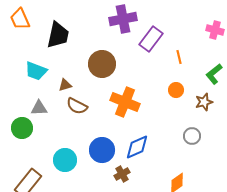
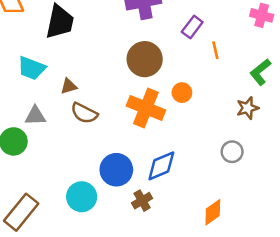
purple rectangle: (151, 39) -> (192, 27), moved, size x0.7
brown circle: (102, 64) -> (145, 59), moved
orange circle: (176, 90) -> (182, 93), moved
cyan circle: (65, 160) -> (82, 197), moved

